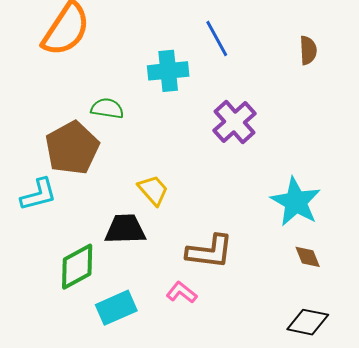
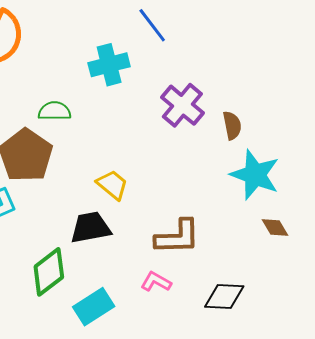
brown semicircle: (308, 50) -> (232, 125), moved
black diamond: (308, 322) -> (224, 297), moved

